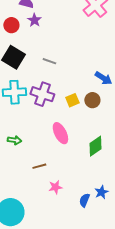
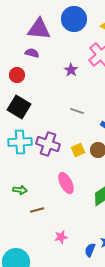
purple star: (34, 20) -> (71, 70), moved
gray line: (49, 61) -> (77, 111), moved
brown line: (39, 166) -> (37, 210), moved

